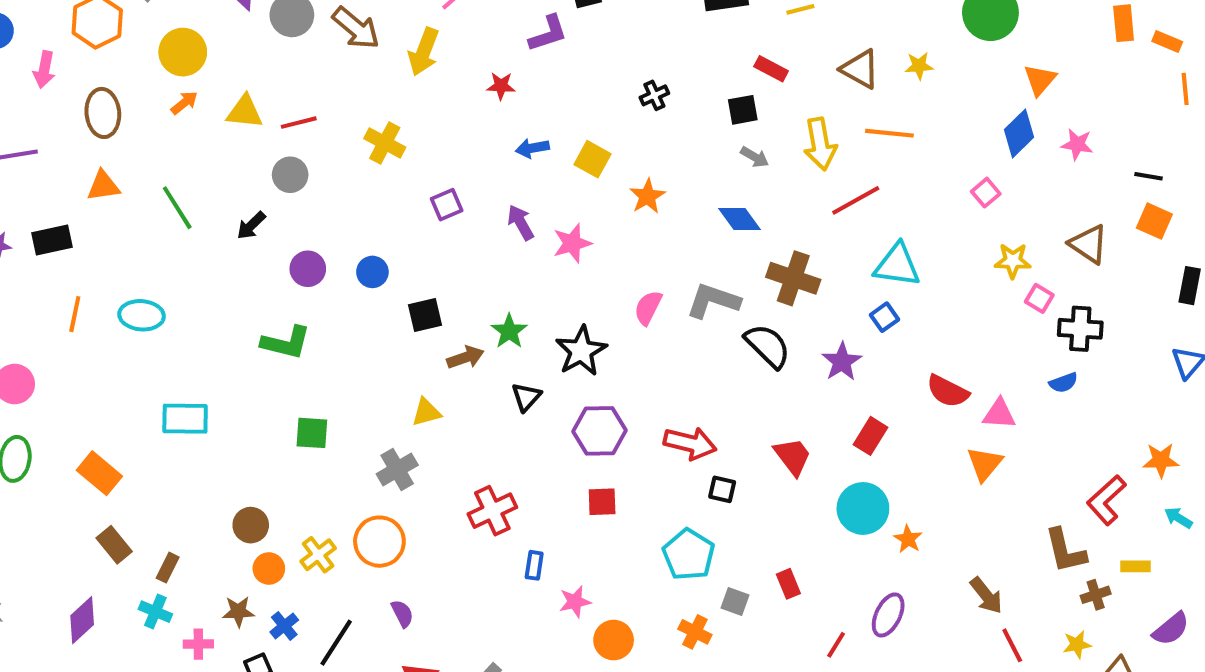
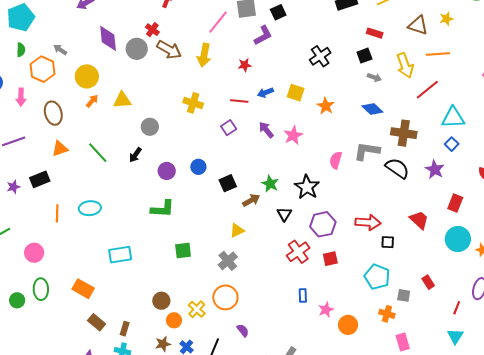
black cross: (654, 95) -> (320, 56), size x1.5
red line: (299, 123) -> (239, 101), moved, turned 30
red cross: (492, 511) -> (298, 252), moved

